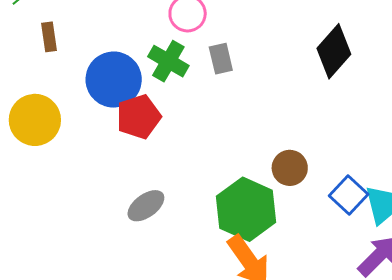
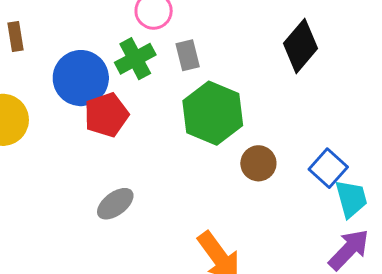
green cross: (168, 61) -> (135, 59), turned 33
blue square: (349, 195) -> (328, 168), moved
green hexagon: (246, 209) -> (213, 113), moved

